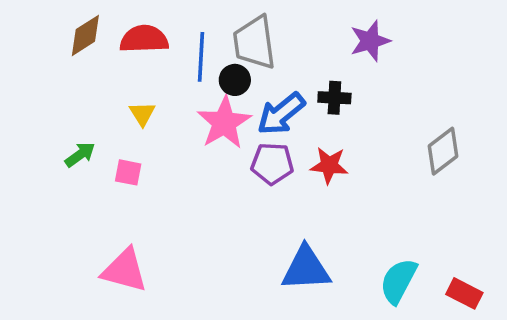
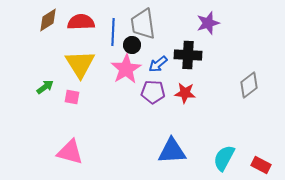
black cross: (334, 98) -> (188, 55), size x1.5
yellow triangle: (142, 114) -> (80, 64), size x2.0
blue arrow: (281, 114) -> (158, 64), size x0.7

